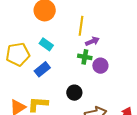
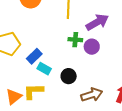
purple arrow: (92, 41) -> (97, 22), moved, size x1.6
cyan rectangle: (46, 44) -> (44, 69), moved

